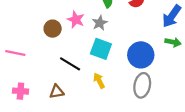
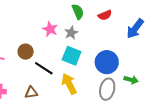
brown circle: (53, 29) -> (26, 52), moved
green arrow: (173, 42) -> (131, 80), moved
yellow arrow: (99, 81) -> (69, 84), size x1.5

